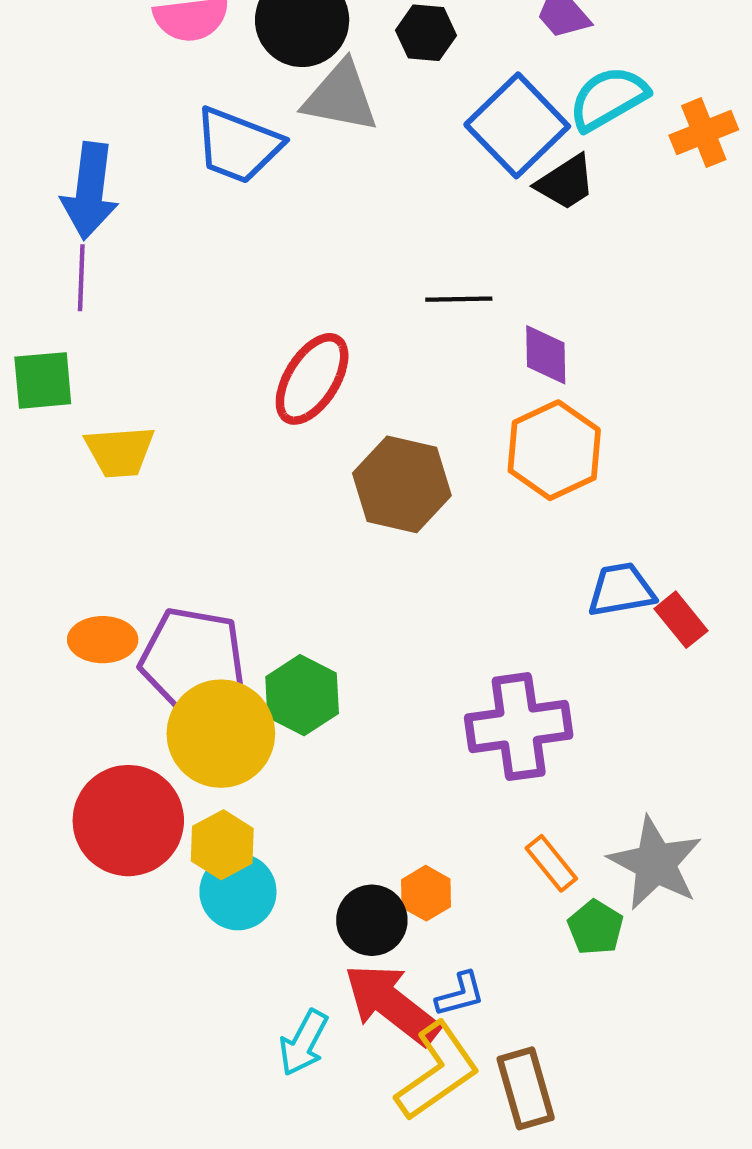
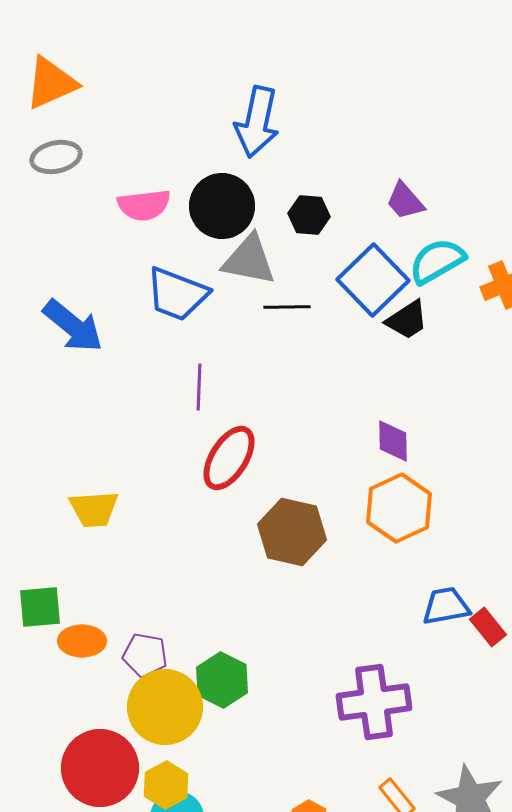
blue arrow: (90, 191) -> (73, 326), turned -58
purple line: (81, 278) -> (199, 387), moved
black line: (459, 299) -> (287, 307), moved
green square: (43, 380) -> (40, 607), moved
purple pentagon: (192, 660) -> (145, 655), size x0.6

